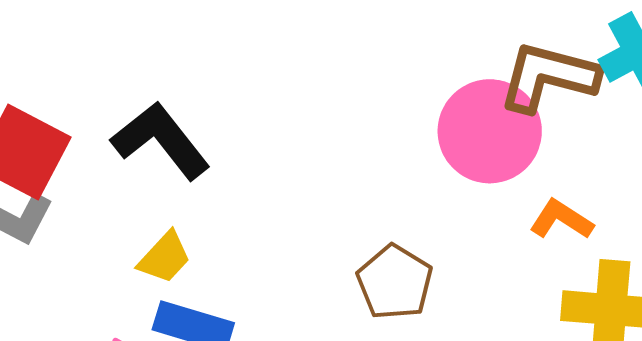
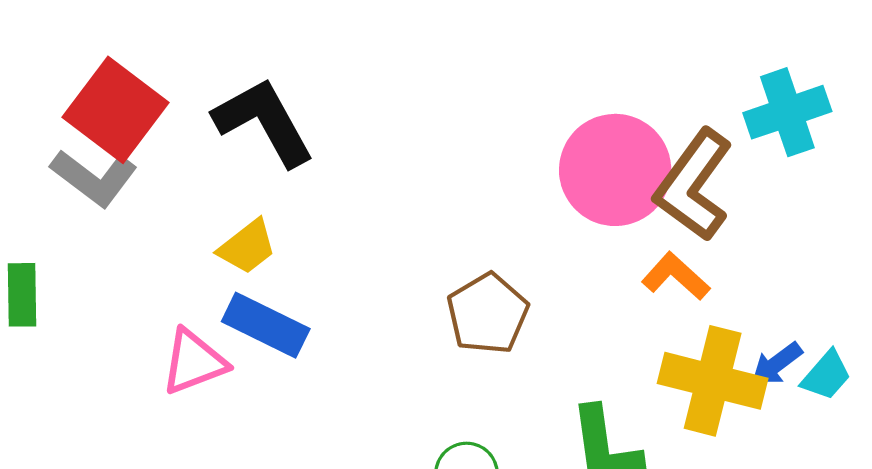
brown L-shape: (549, 77) -> (694, 185), moved, turned -78

